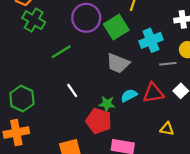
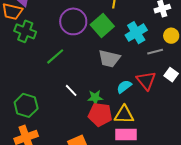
red triangle: (153, 93) -> (146, 81), turned -50
green star: (107, 104) -> (95, 98), moved
yellow triangle: (167, 129) -> (124, 115), moved, size x1.5

